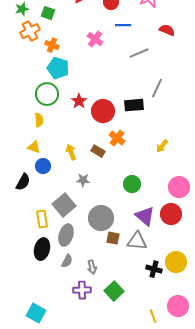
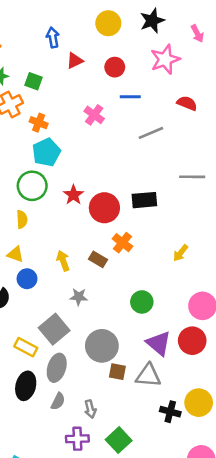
cyan pentagon: (58, 68) -> (46, 152), turned 30
gray line: (157, 88) -> (192, 177), moved, turned 66
yellow rectangle: (42, 219) -> (26, 347), turned -54

